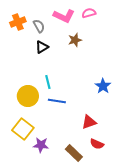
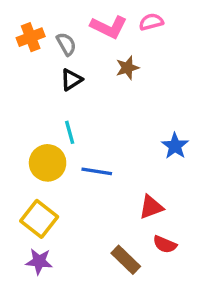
cyan line: (48, 82) -> (70, 132), moved
purple star: (41, 145) -> (39, 261), moved

